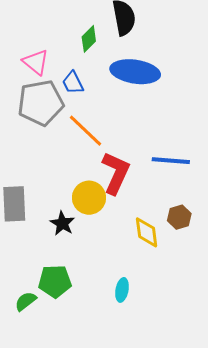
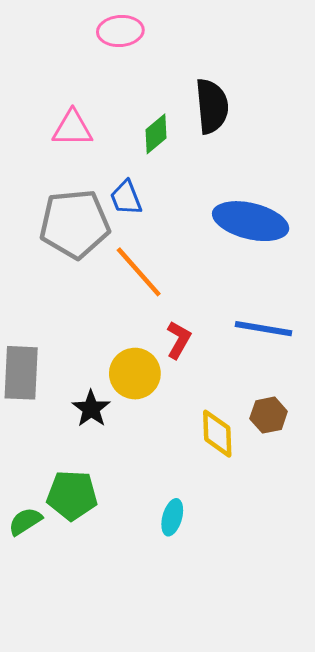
pink triangle: (36, 62) -> (73, 128), moved, turned -44
blue ellipse: (135, 72) -> (251, 221), moved
red L-shape: (116, 173) -> (179, 340), size x0.6

